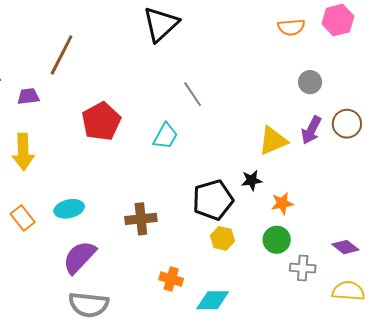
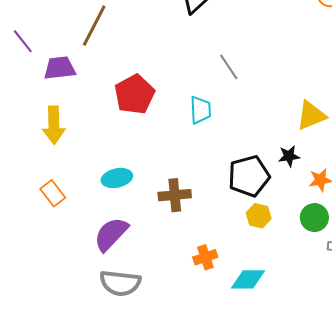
purple trapezoid: (28, 96) -> (60, 68), size x1.4
cyan trapezoid: (165, 136) -> (200, 110), turned -32
cyan ellipse: (69, 209) -> (117, 178), moved
orange cross: (171, 279) -> (205, 257), turned -35

